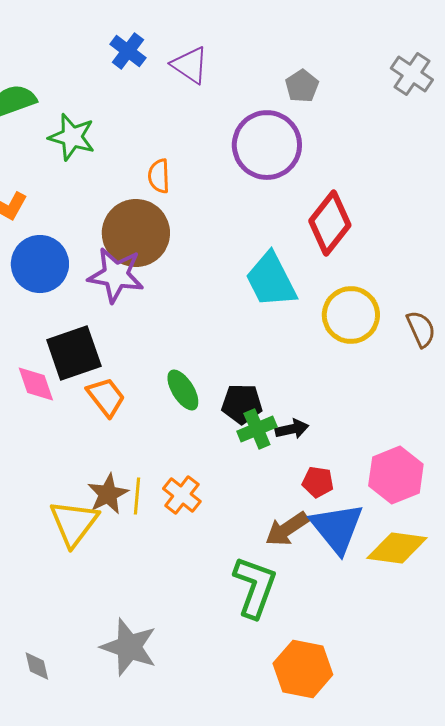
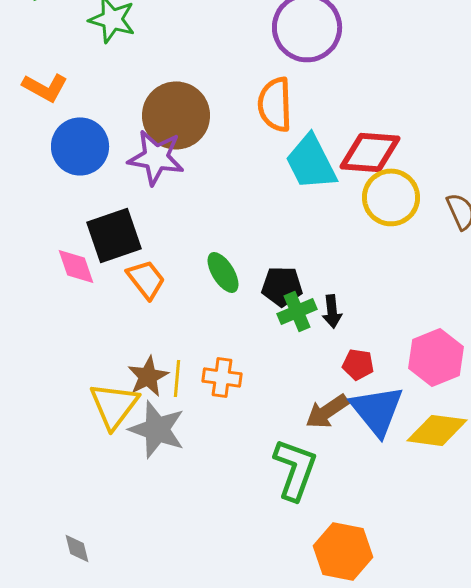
orange semicircle: (159, 176) -> (275, 104), moved, size x1.6
red diamond: (330, 223) -> (370, 152), moved, turned 56
black arrow: (292, 429) -> (332, 311), turned 96
orange cross: (182, 495) -> (222, 377), turned -30
gray star: (129, 647) -> (157, 429), moved

